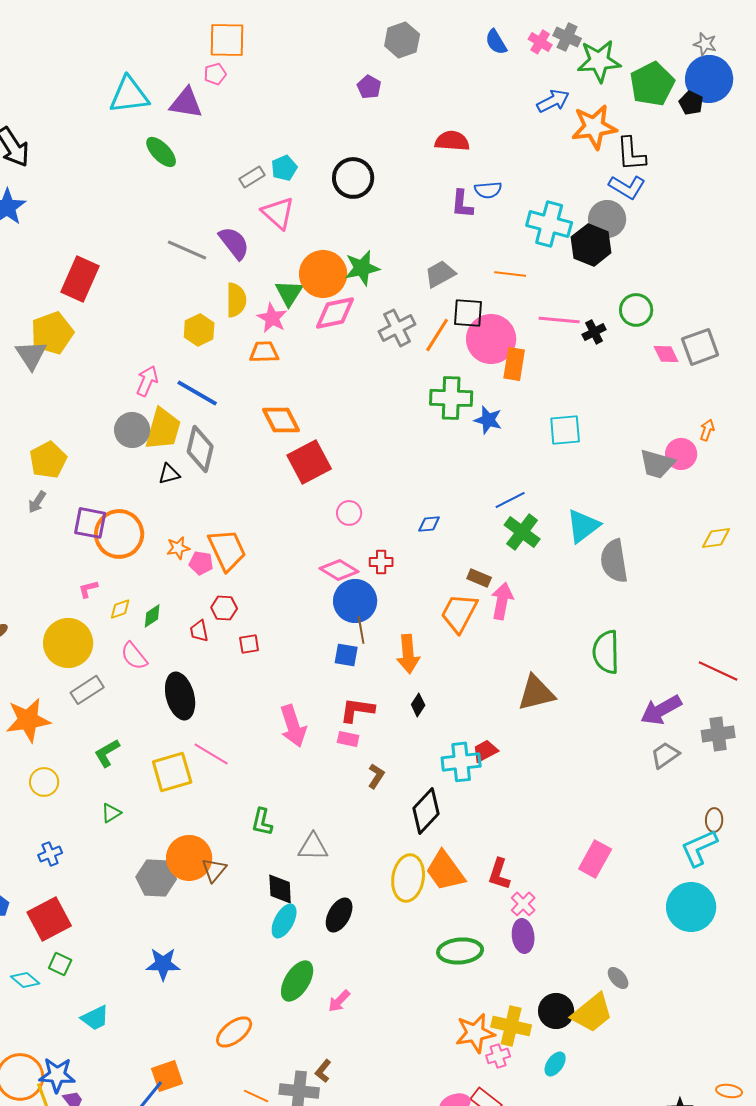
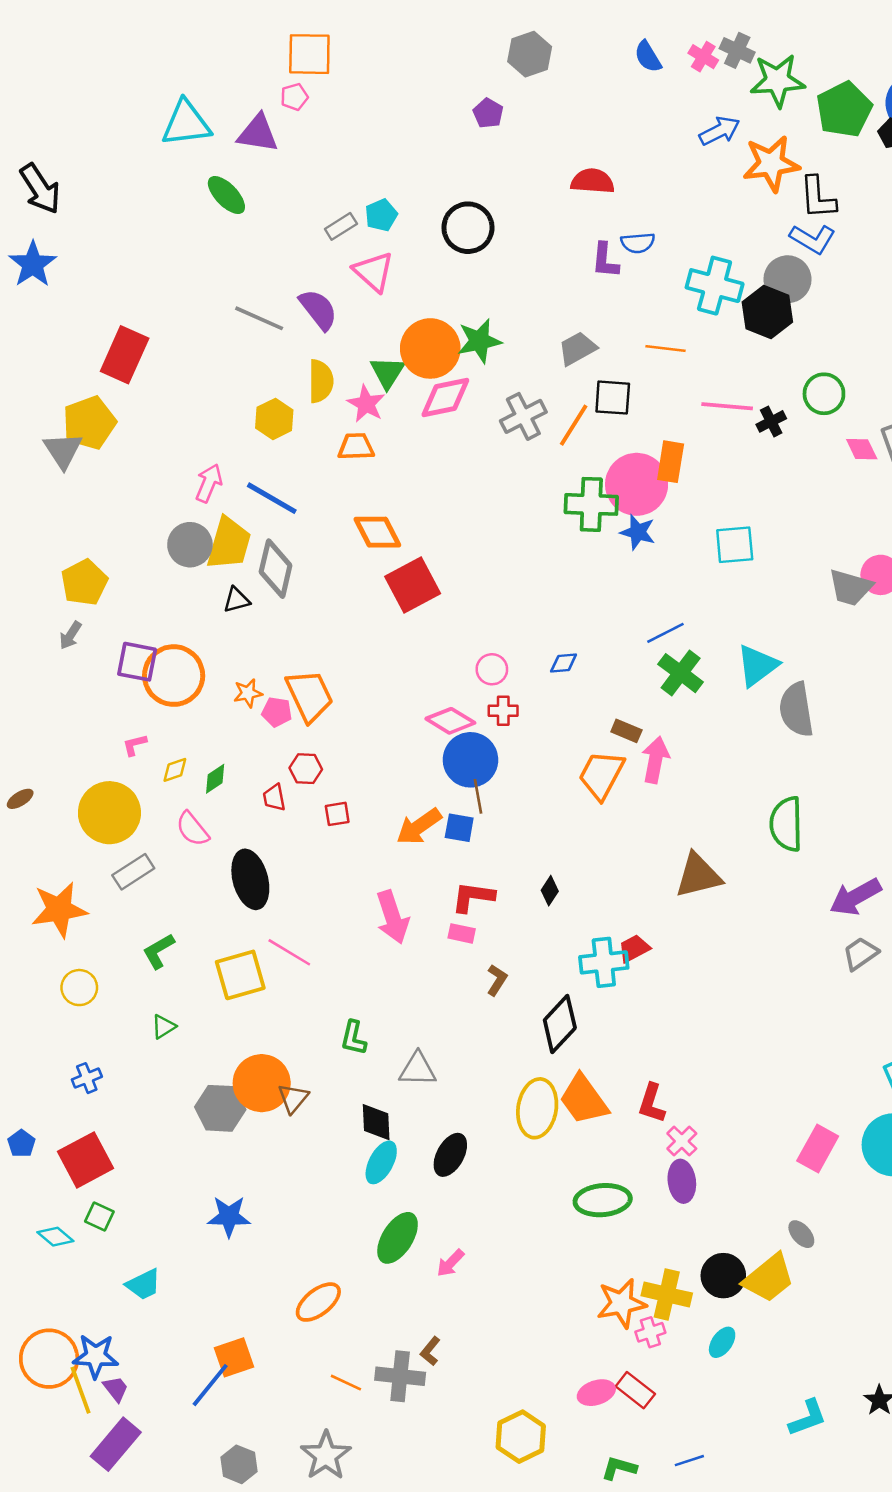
pink circle: (491, 339) -> (637, 484), moved
pink circle: (349, 513) -> (492, 669), moved
orange arrow: (408, 654) -> (419, 827), moved, turned 60
pink rectangle: (595, 859) -> (818, 1149), moved

